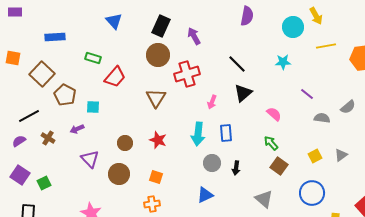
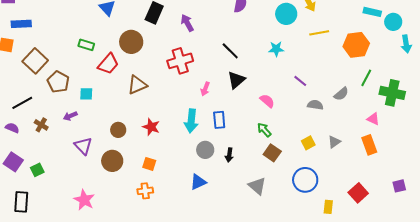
blue rectangle: (55, 37) -> (21, 24), moved
brown circle: (158, 55) -> (131, 42), moved
brown triangle: (156, 98) -> (137, 85), moved, turned 35
purple semicircle: (19, 141) -> (12, 128), turned 56

